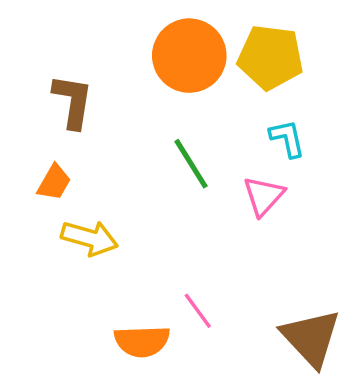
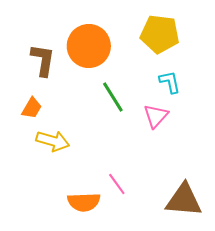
orange circle: (189, 56) -> (89, 46), moved
brown triangle: (311, 338) -> (184, 200), turned -42

